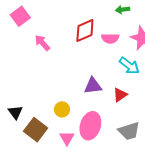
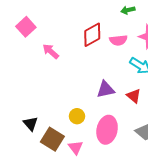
red triangle: (120, 95) -> (134, 96), turned -42
pink triangle: (67, 138) -> (76, 147), moved

